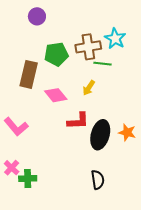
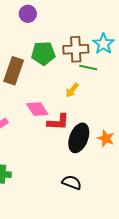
pink diamond: (56, 95) -> (37, 109), moved
black semicircle: (98, 180) -> (72, 182), turned -66

